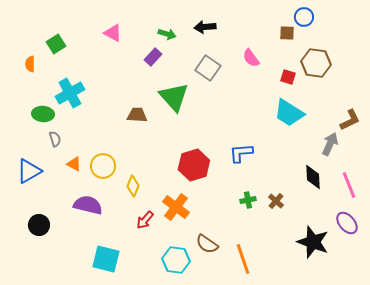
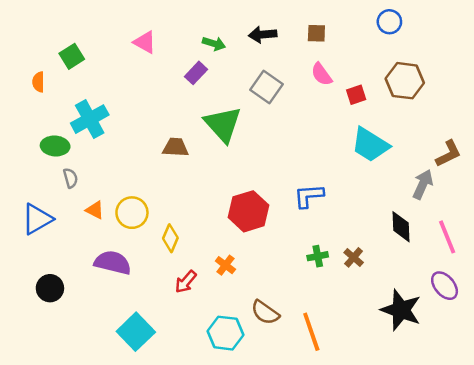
brown square: (287, 33) -> (316, 33), moved
red square: (288, 77) -> (356, 95), moved, turned -35
orange cross: (176, 207) -> (225, 265), size x0.6
cyan square: (106, 259) -> (136, 332), turned 32

